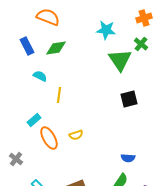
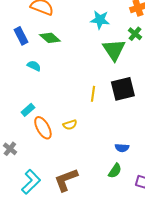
green diamond: (56, 48) -> (50, 38), turned 50
yellow line: (59, 95) -> (93, 94), moved
black square: (129, 99) -> (123, 89), size x1.4

